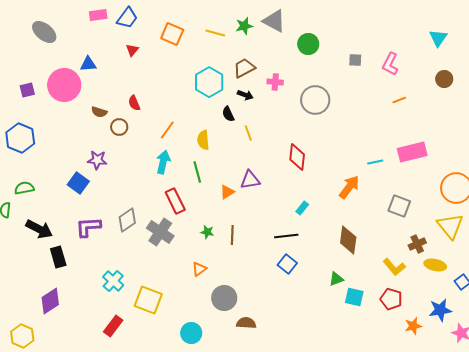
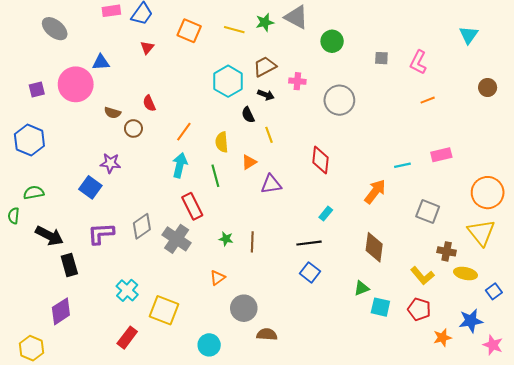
brown circle: (444, 79) -> (488, 87), moved
pink rectangle: (412, 152) -> (441, 155), size x0.7
orange triangle: (227, 192) -> (249, 162), moved
brown cross: (417, 244) -> (447, 251), turned 36

